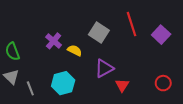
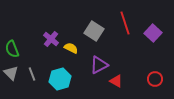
red triangle: (122, 85) -> (116, 81), turned -32
gray line: (30, 88) -> (32, 74), moved

